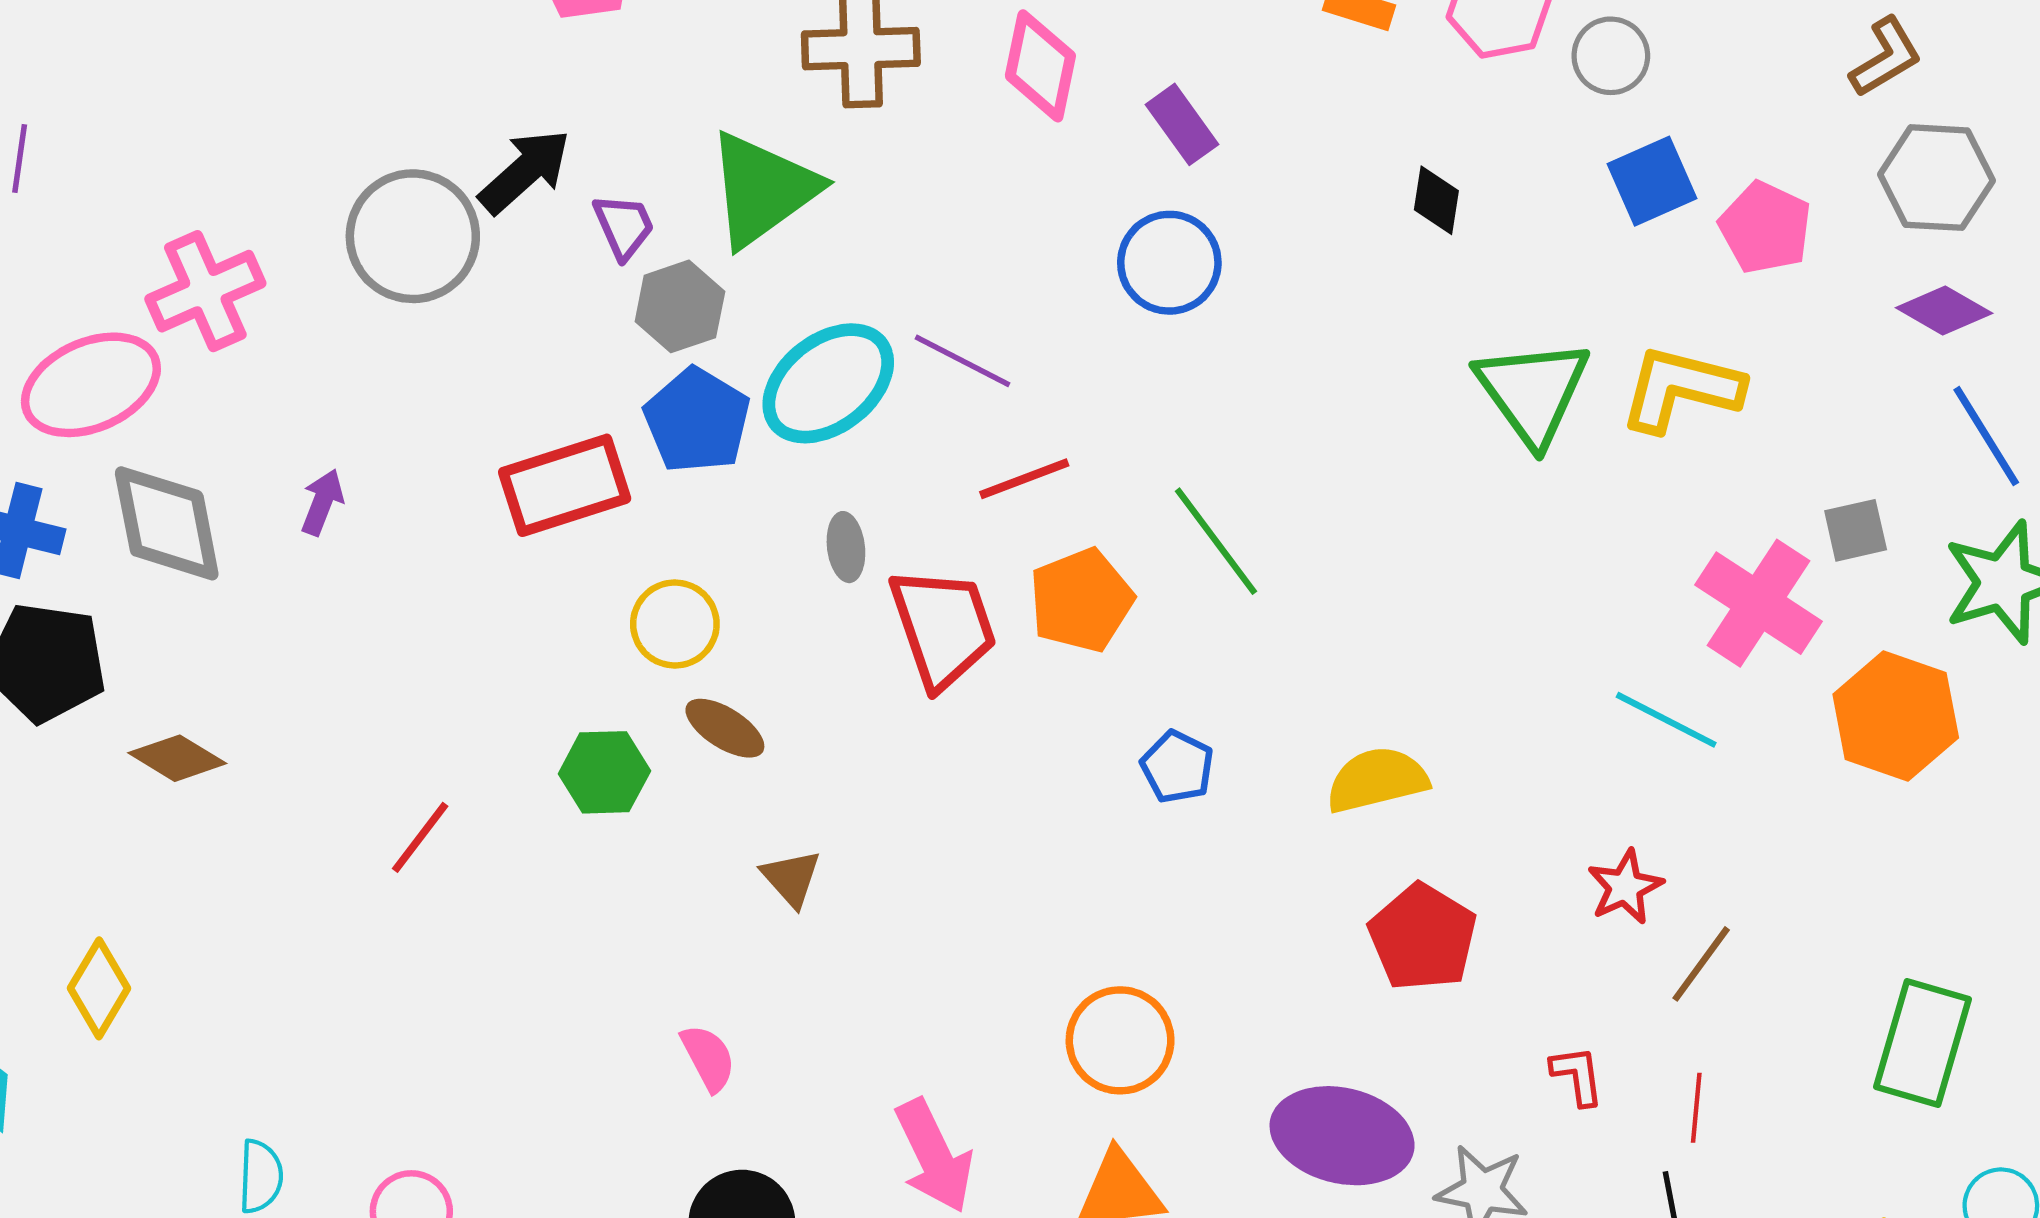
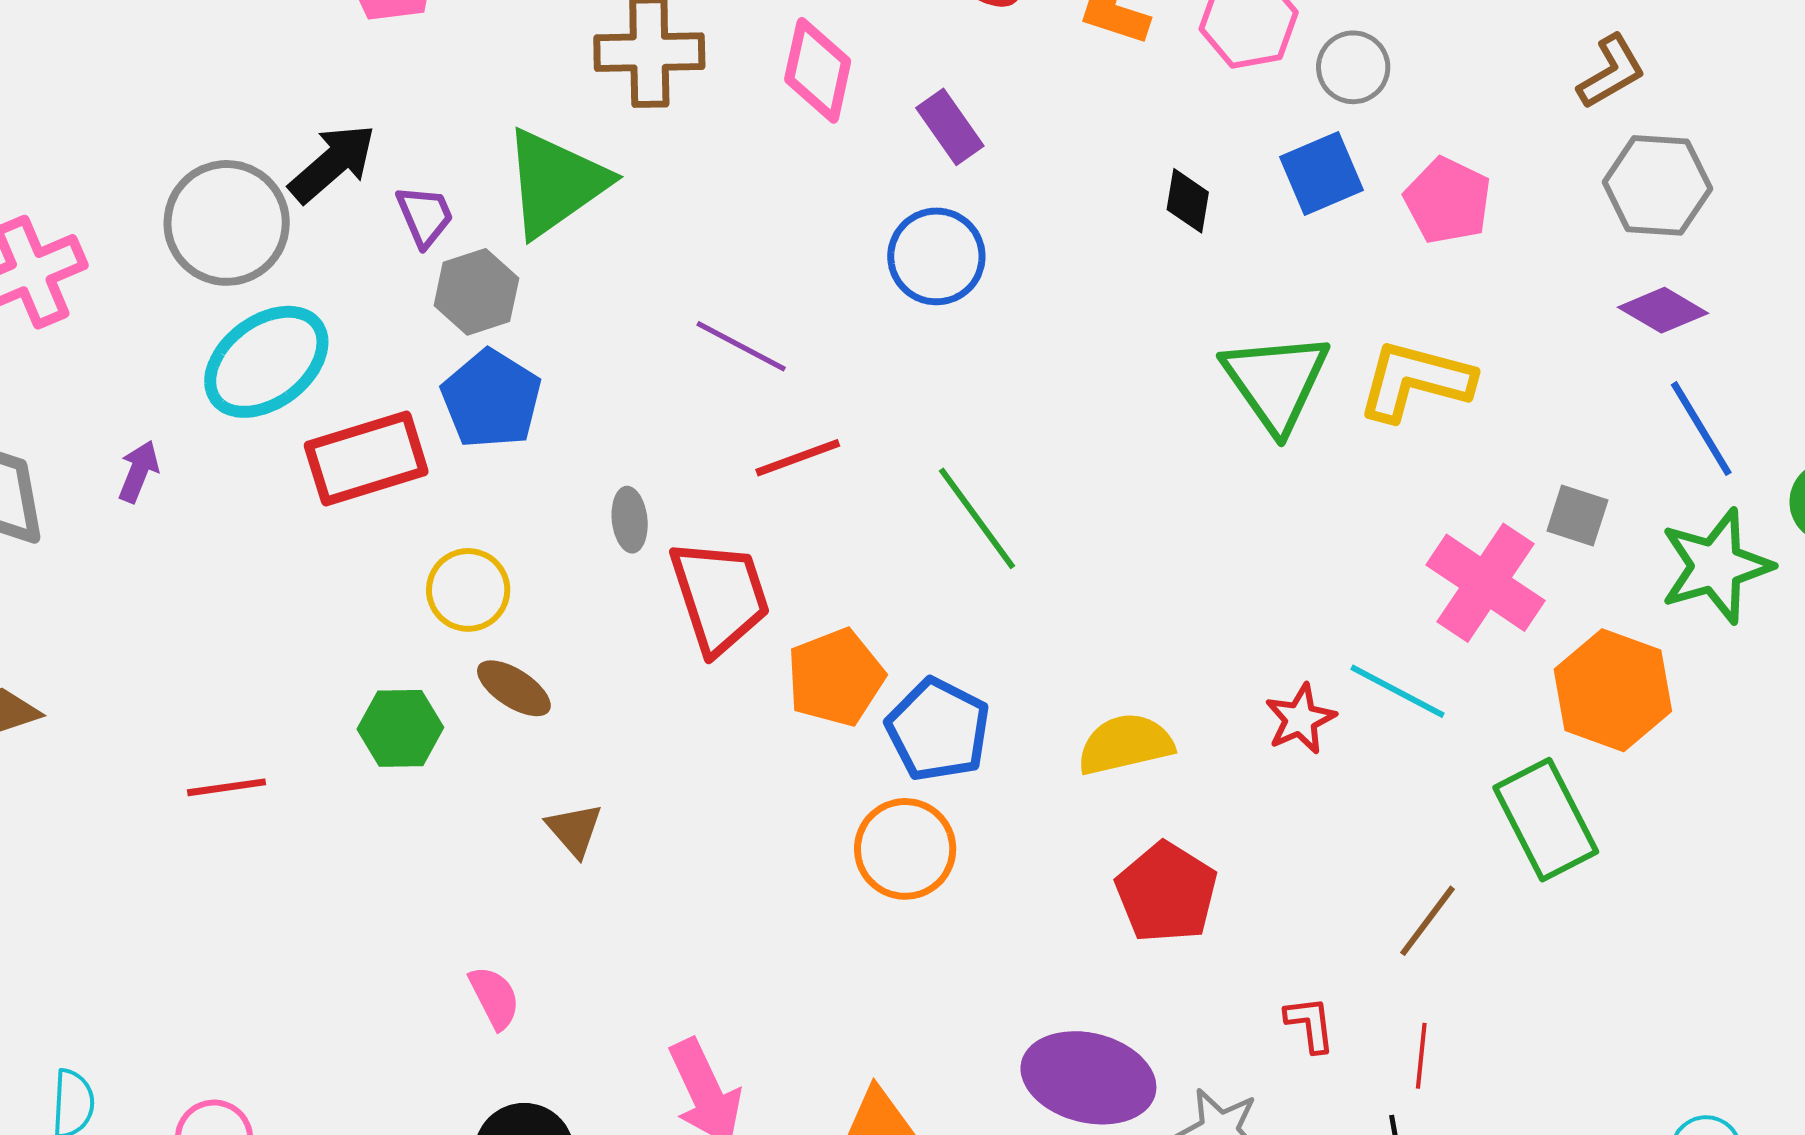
blue square: (1652, 181) -> (1321, 173), moved
pink pentagon: (1765, 228) -> (1448, 201), moved
cyan ellipse: (828, 383) -> (266, 362), moved
gray square: (1856, 530) -> (1577, 516), turned 30
orange pentagon: (1081, 600) -> (836, 677), moved
blue pentagon: (1177, 767) -> (938, 730), size x1.5
red line: (420, 837) -> (227, 787), turned 44
red star: (1625, 887) -> (1300, 719), moved
orange circle: (1120, 1040) -> (905, 849), moved
green rectangle: (1923, 1043) -> (1546, 820), moved, turned -44

